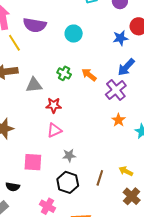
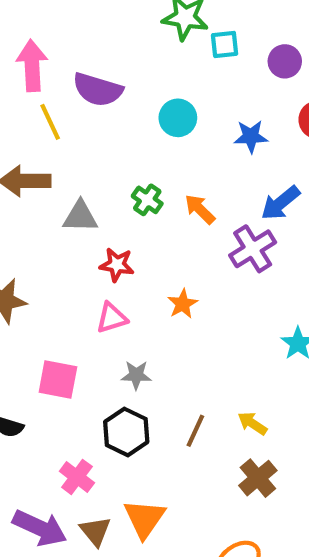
blue star: (120, 38) -> (251, 136), moved
orange star: (118, 120) -> (183, 304), moved

